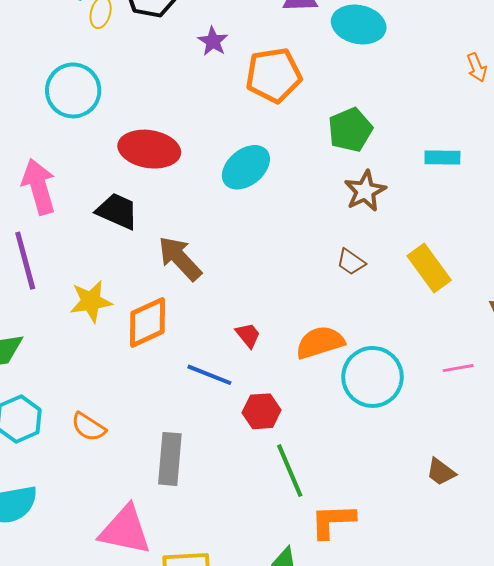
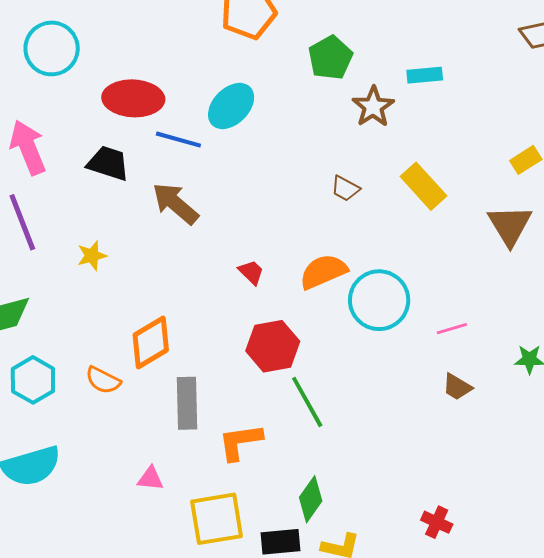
brown star: (365, 191) -> (373, 107), moved
yellow star: (91, 301) -> (92, 256), size x0.7
orange diamond: (147, 322) -> (151, 342), moved
pink line: (458, 368) -> (452, 329), moved
blue line: (209, 375) -> (178, 140), moved
red hexagon: (262, 411) -> (273, 346), size x1.4
orange L-shape: (333, 521) -> (240, 442), moved
pink triangle: (125, 530) -> (150, 479), size x0.5

